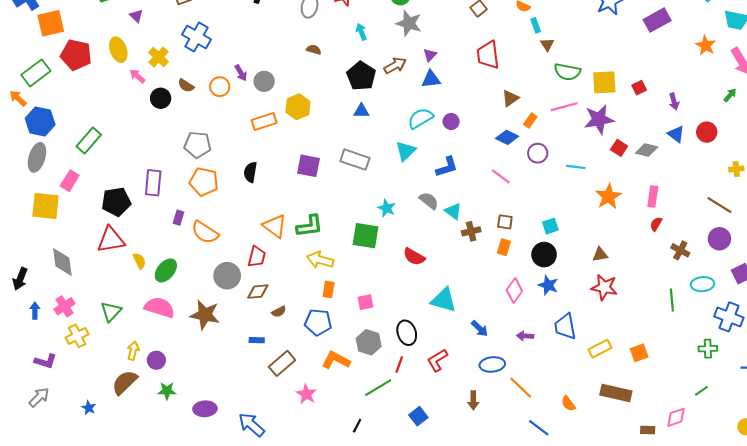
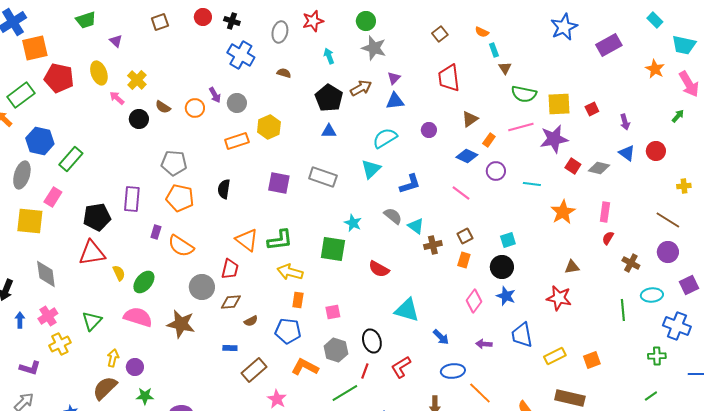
blue cross: (196, 37) -> (241, 55), moved
blue hexagon: (40, 121) -> (40, 141), moved
purple circle: (451, 121) -> (429, 130), moved
brown square: (505, 222) -> (465, 236), turned -35
brown triangle: (600, 255) -> (572, 267), moved

